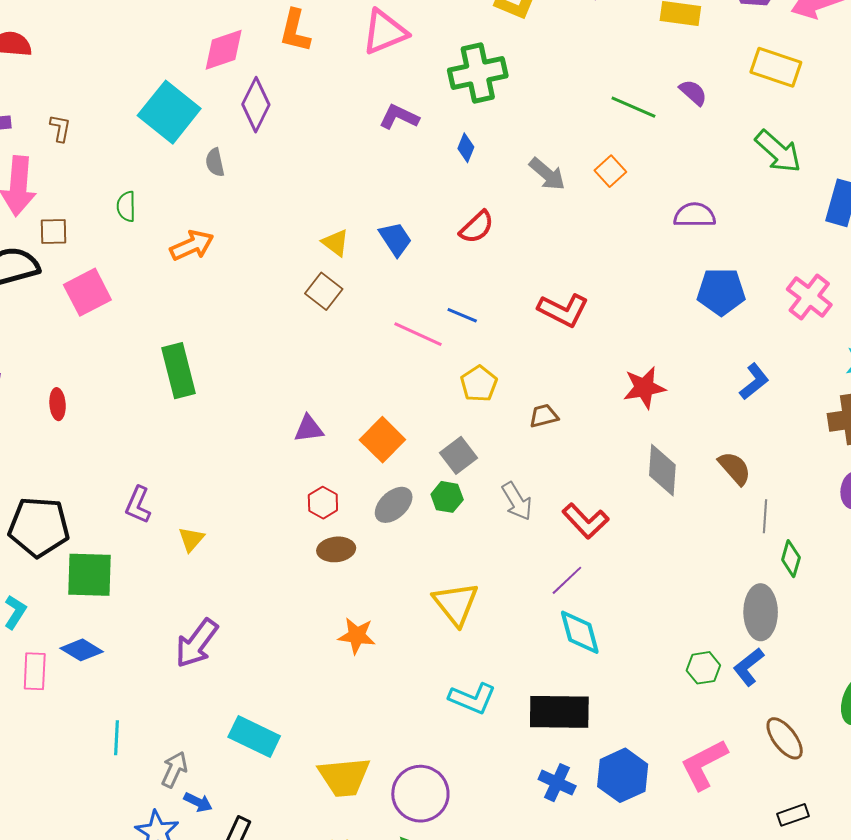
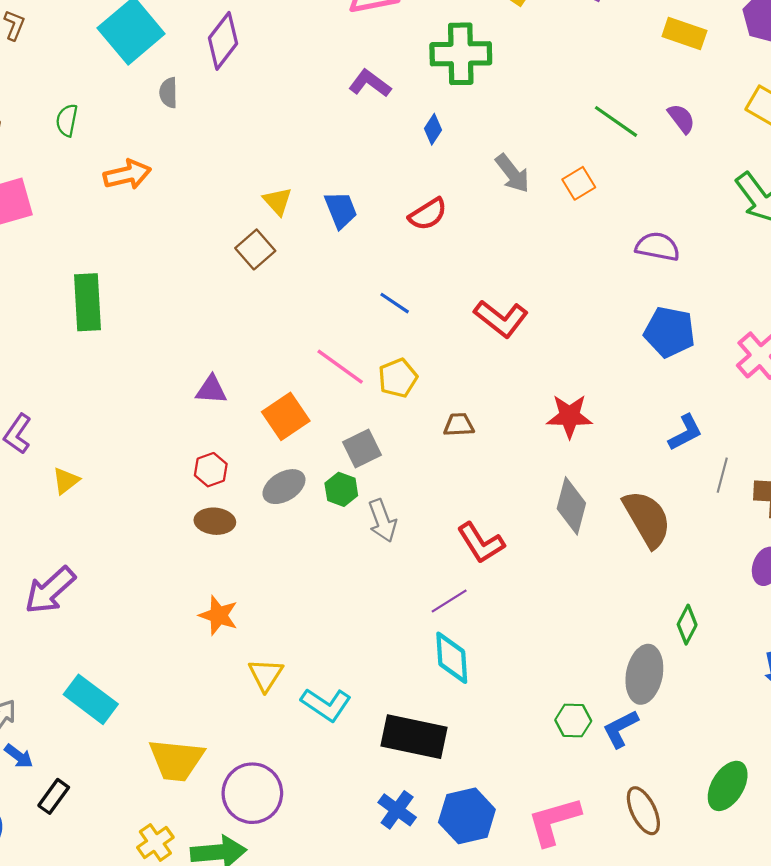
pink line: (418, 334) -> (340, 367), moved
brown semicircle: (735, 468) -> (647, 519), size x1.5
gray arrow: (517, 501) -> (382, 521), moved
gray line: (765, 516) -> (722, 475), moved
yellow triangle: (456, 604) -> (266, 675), moved, size x0.7

